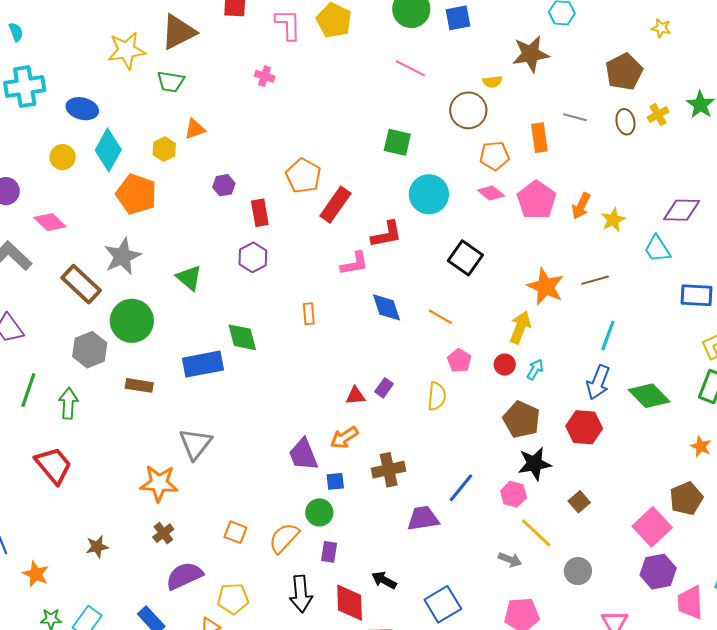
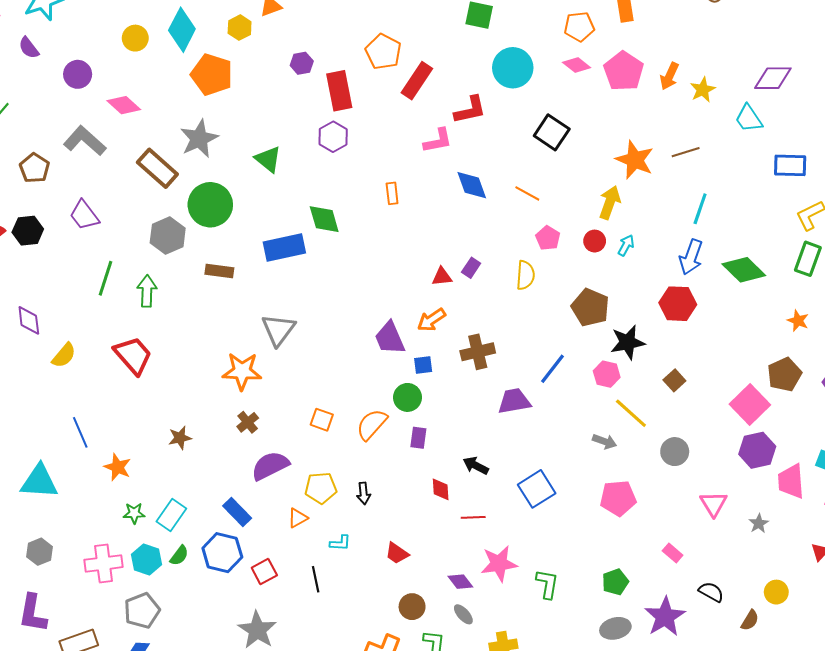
red rectangle: (260, 213) -> (339, 91), size x1.4
brown pentagon: (521, 420) -> (590, 307), moved
black arrow: (301, 594) -> (364, 493), moved, size x0.6
red diamond: (350, 603) -> (441, 489), size x0.6

